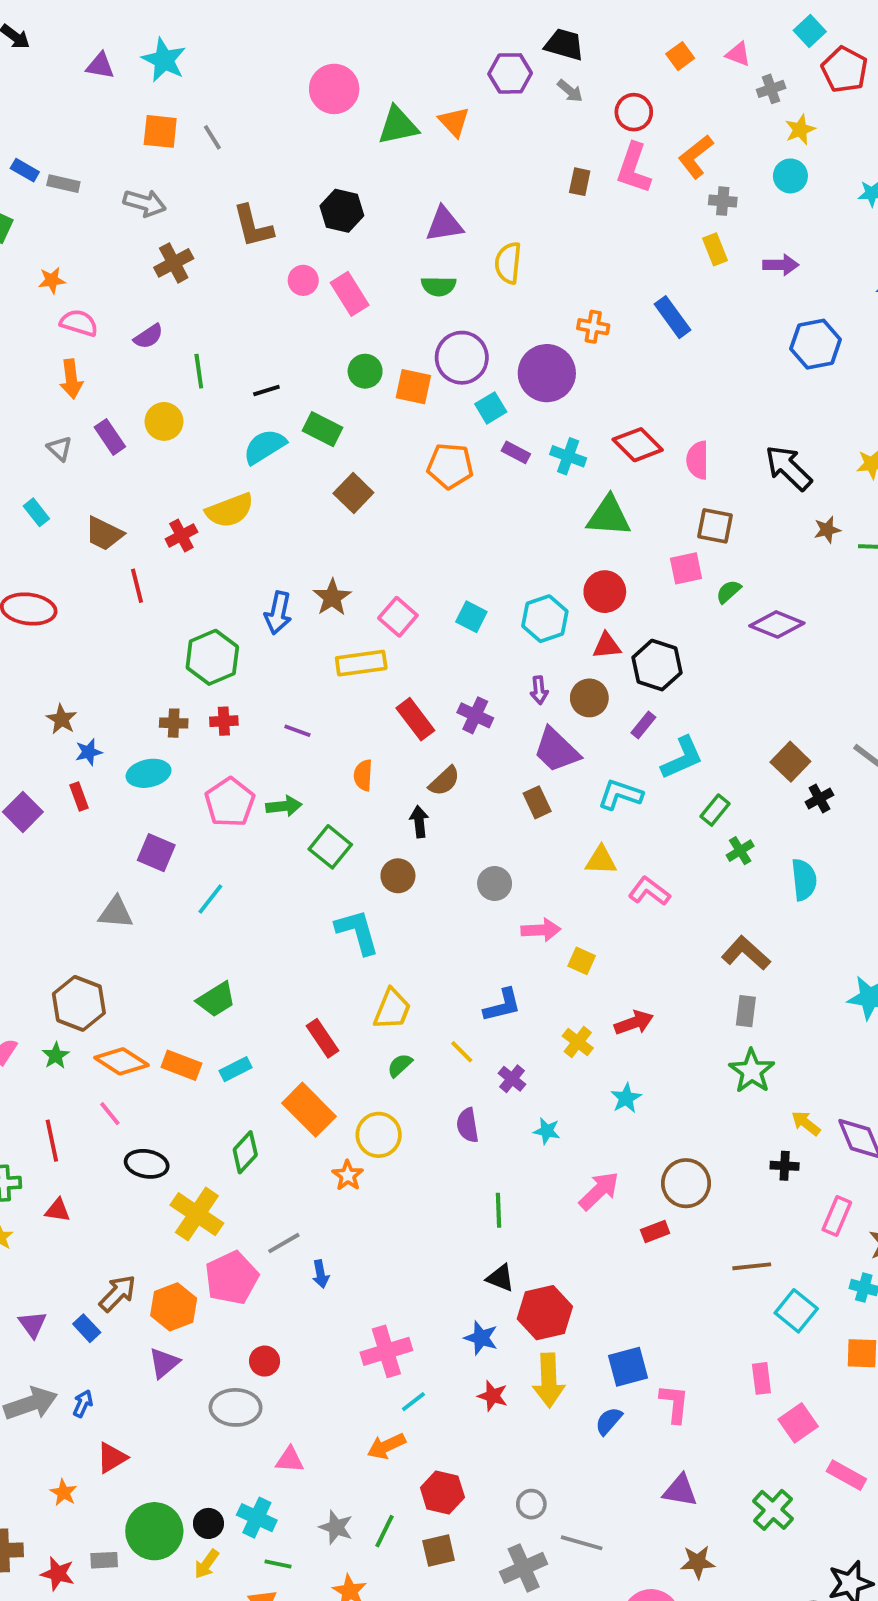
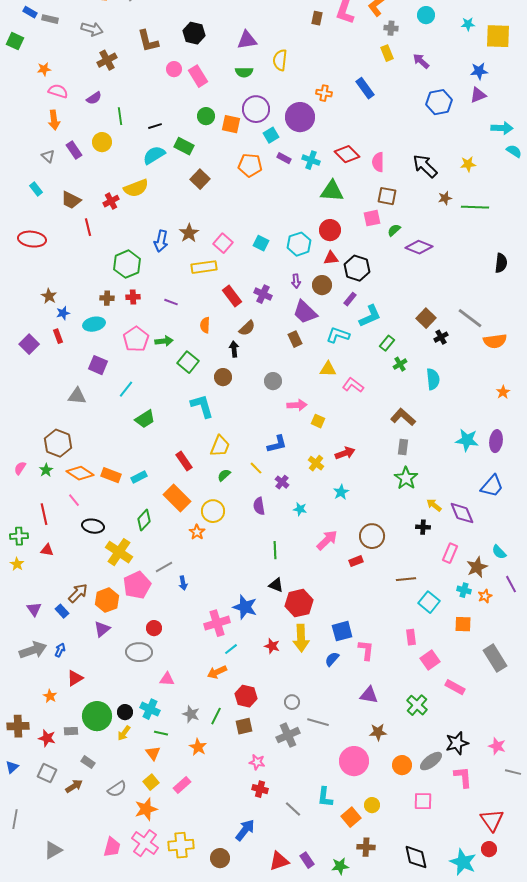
purple arrow: (781, 265) -> (421, 61), turned -138
green trapezoid: (216, 1000) -> (145, 419), moved
blue star: (481, 1338) -> (245, 607), moved, size x1.4

